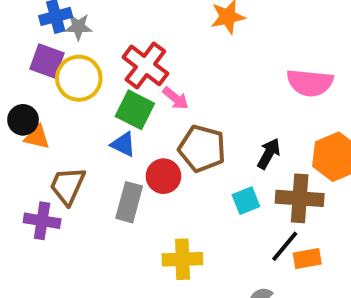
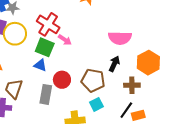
pink semicircle: (310, 83) -> (120, 38), moved
brown pentagon: (202, 149) -> (93, 80), moved
brown cross: (300, 198) -> (132, 85), size x0.7
cyan square: (246, 201) -> (96, 104), moved

